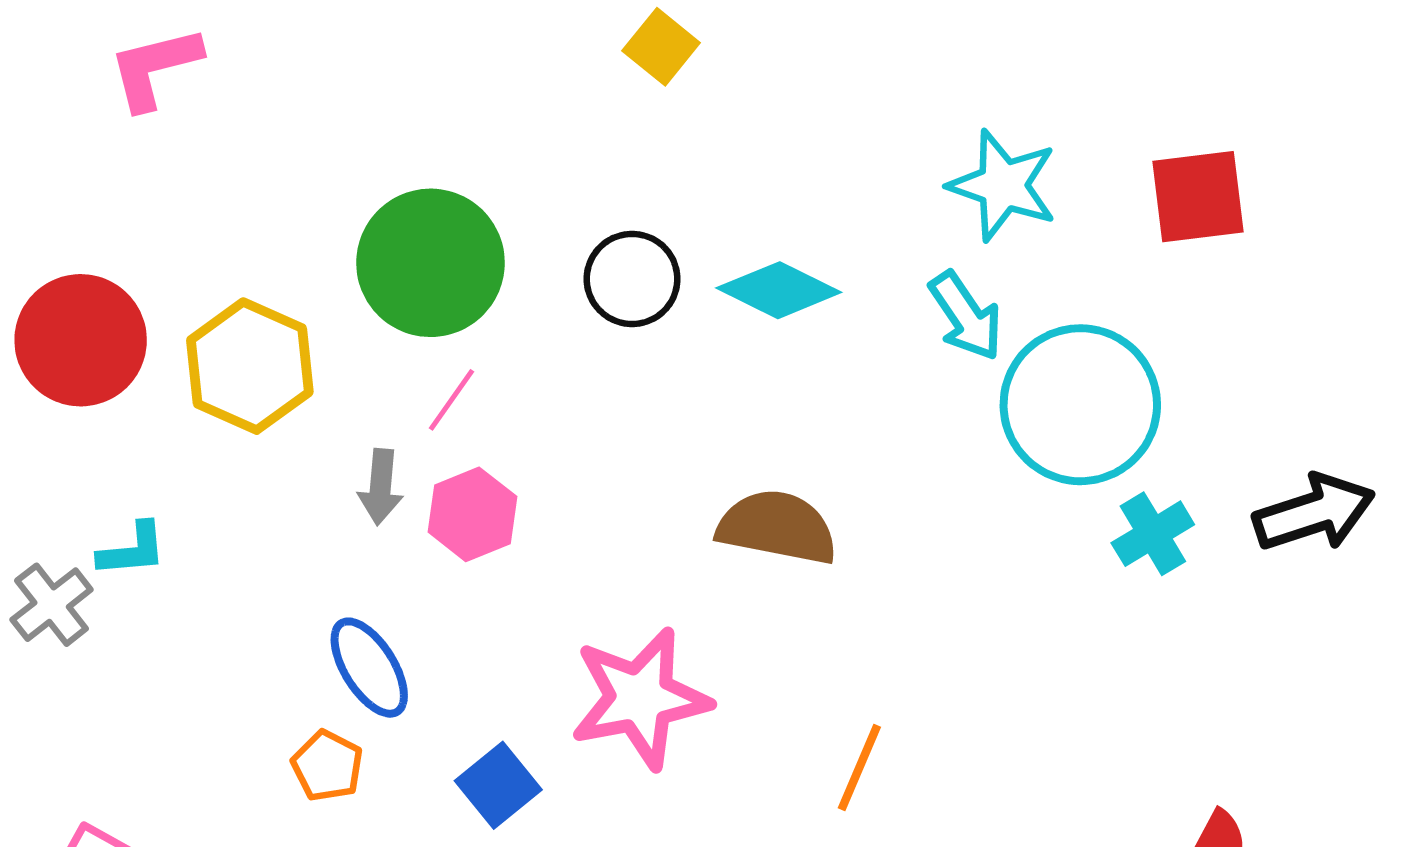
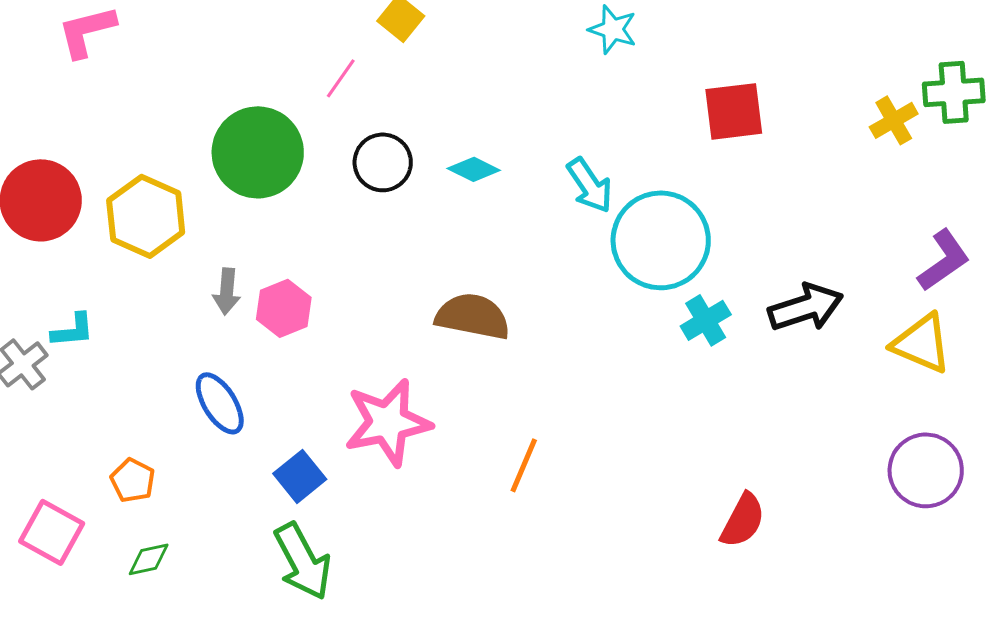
cyan star: (1003, 185) -> (613, 29), moved, size x0.7
cyan diamond: (779, 290) -> (474, 169), size x0.7
pink line: (451, 400) -> (341, 78), moved
orange pentagon: (327, 766) -> (133, 480), moved

